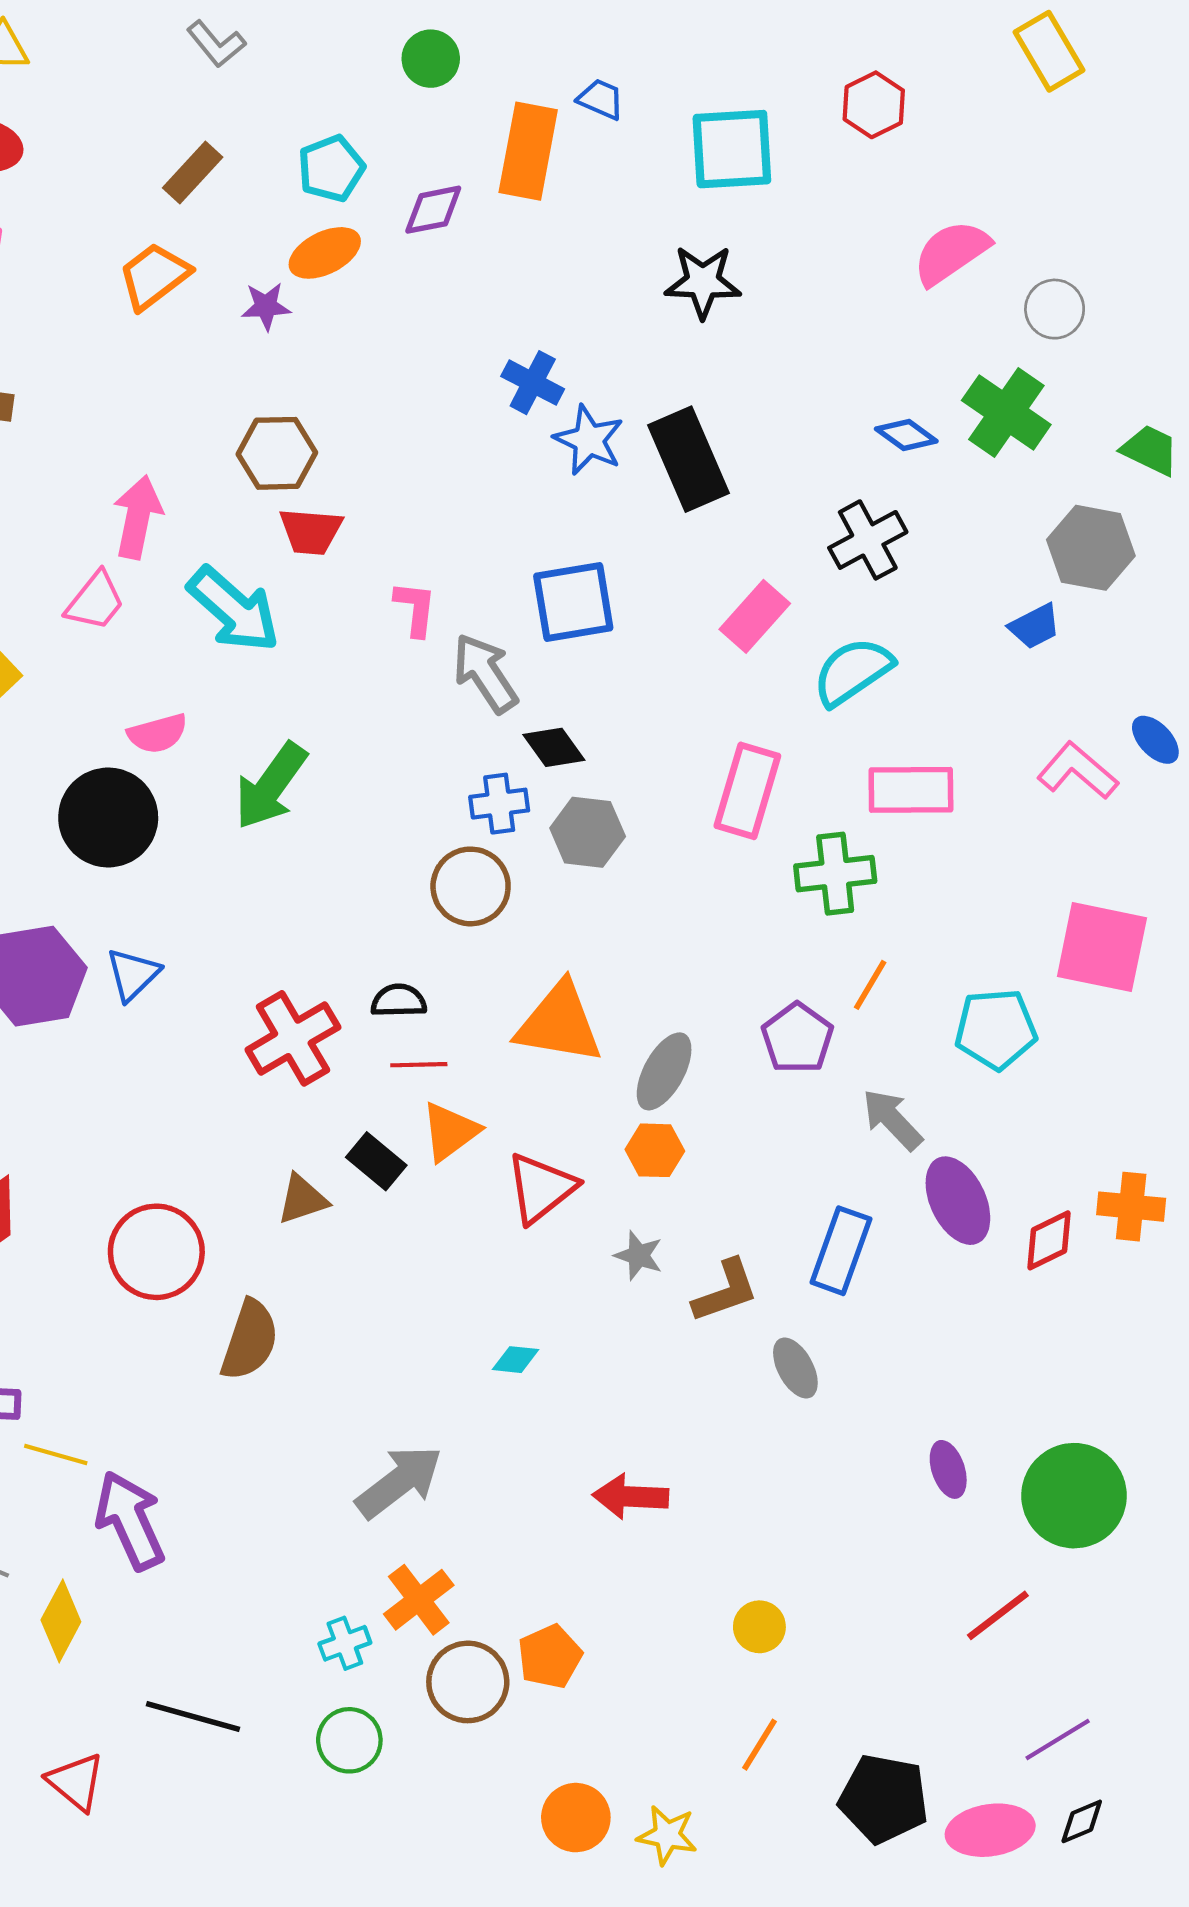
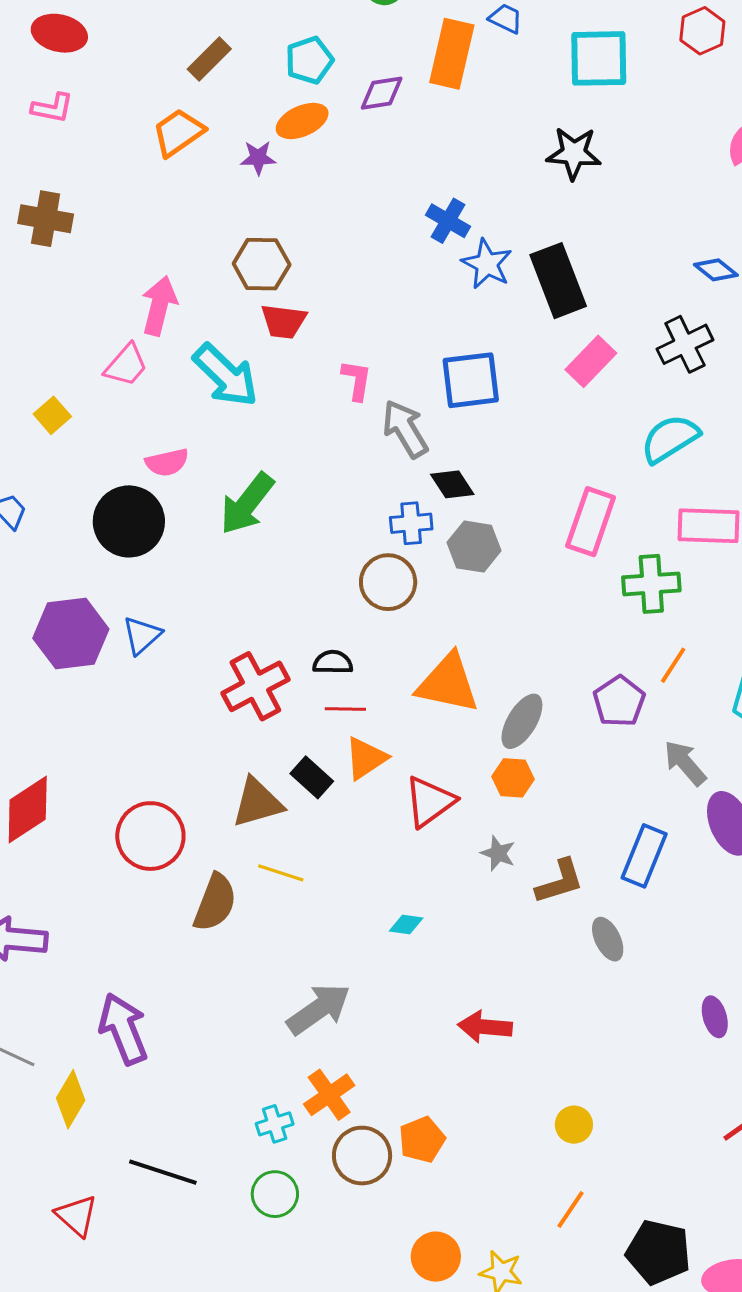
pink rectangle: (755, 616) -> (591, 361), moved
brown triangle: (302, 1199) -> (257, 803), size x1.4
yellow line: (56, 1455) -> (281, 873), moved

